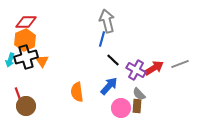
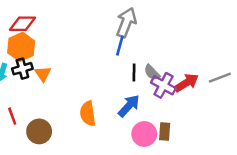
gray arrow: (107, 21) -> (126, 22), turned 35
black cross: (26, 57) -> (22, 69), size x0.7
black line: (113, 60) -> (134, 72), turned 48
gray semicircle: (139, 94) -> (152, 72), moved
brown circle: (26, 106) -> (39, 131), moved

